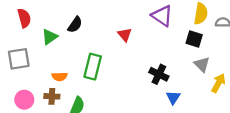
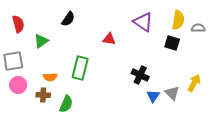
black semicircle: (75, 25) -> (68, 19), moved
red triangle: (125, 35) -> (109, 39), turned -40
gray triangle: (202, 64) -> (172, 93), moved
pink circle: (24, 100) -> (18, 85), moved

